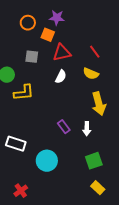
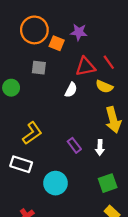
purple star: (57, 18) -> (79, 32), moved
orange circle: (28, 23) -> (34, 30), size x1.6
red triangle: (62, 53) -> (85, 67), moved
yellow L-shape: (24, 93) -> (32, 133), moved, turned -30

